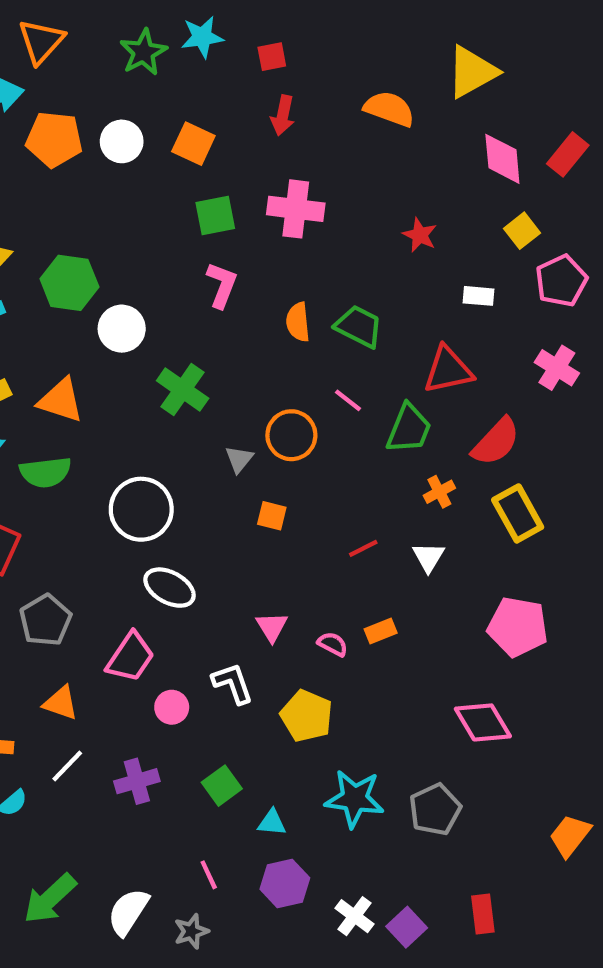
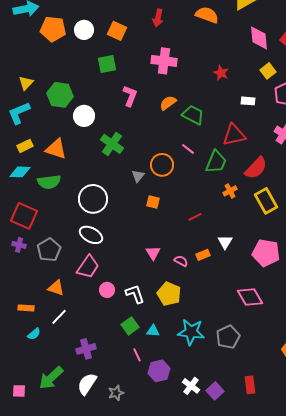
green square: (215, 215) -> (107, 64), moved
orange semicircle: (298, 322) -> (168, 103), moved, turned 60
white triangle: (428, 557) -> (225, 242), moved
white ellipse: (170, 588) -> (91, 235), moved
white L-shape: (233, 683) -> (135, 294), moved
purple cross: (137, 781) -> (86, 349), moved
cyan triangle: (272, 823) -> (153, 331), moved
pink line: (209, 875) -> (137, 355), moved

